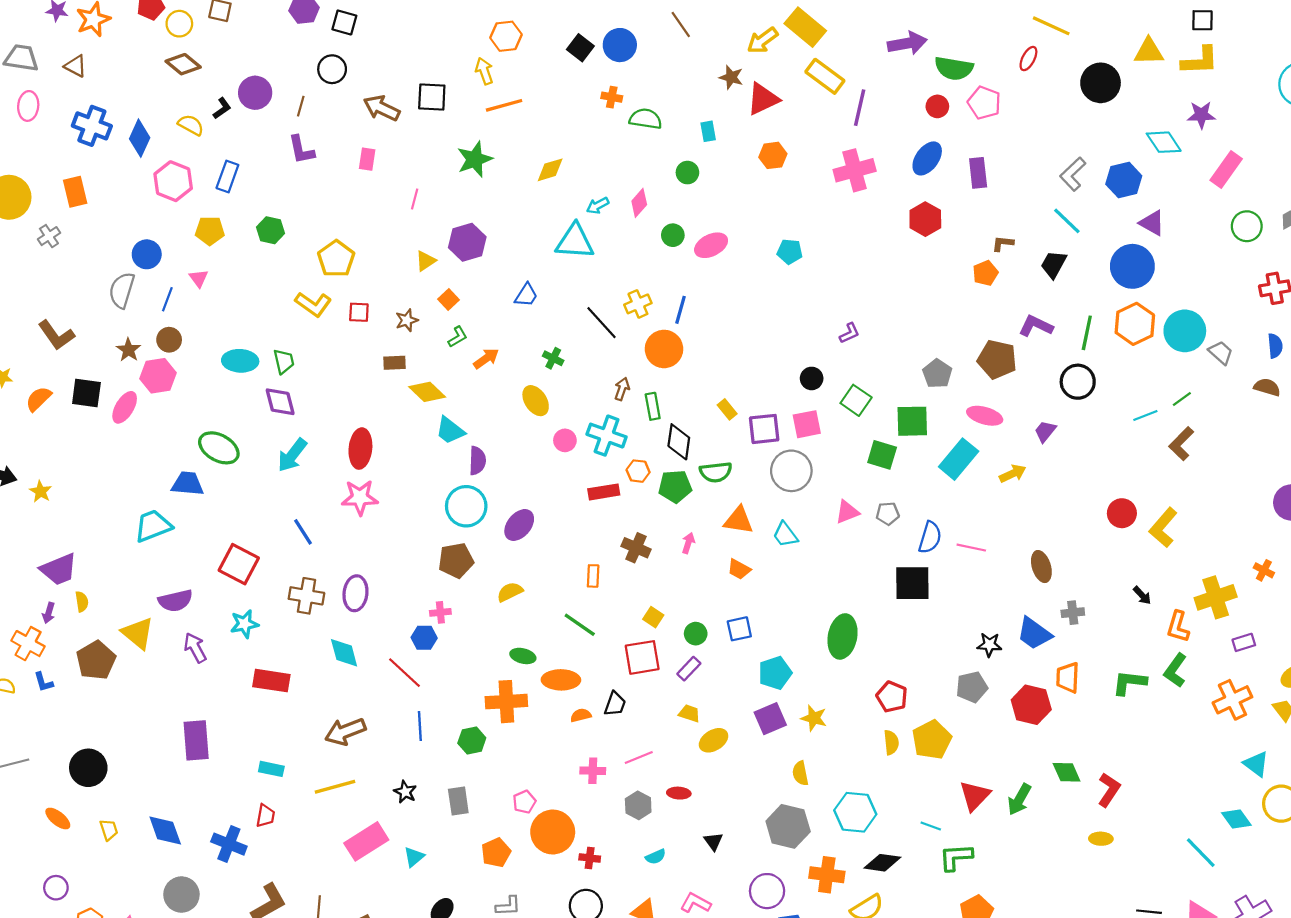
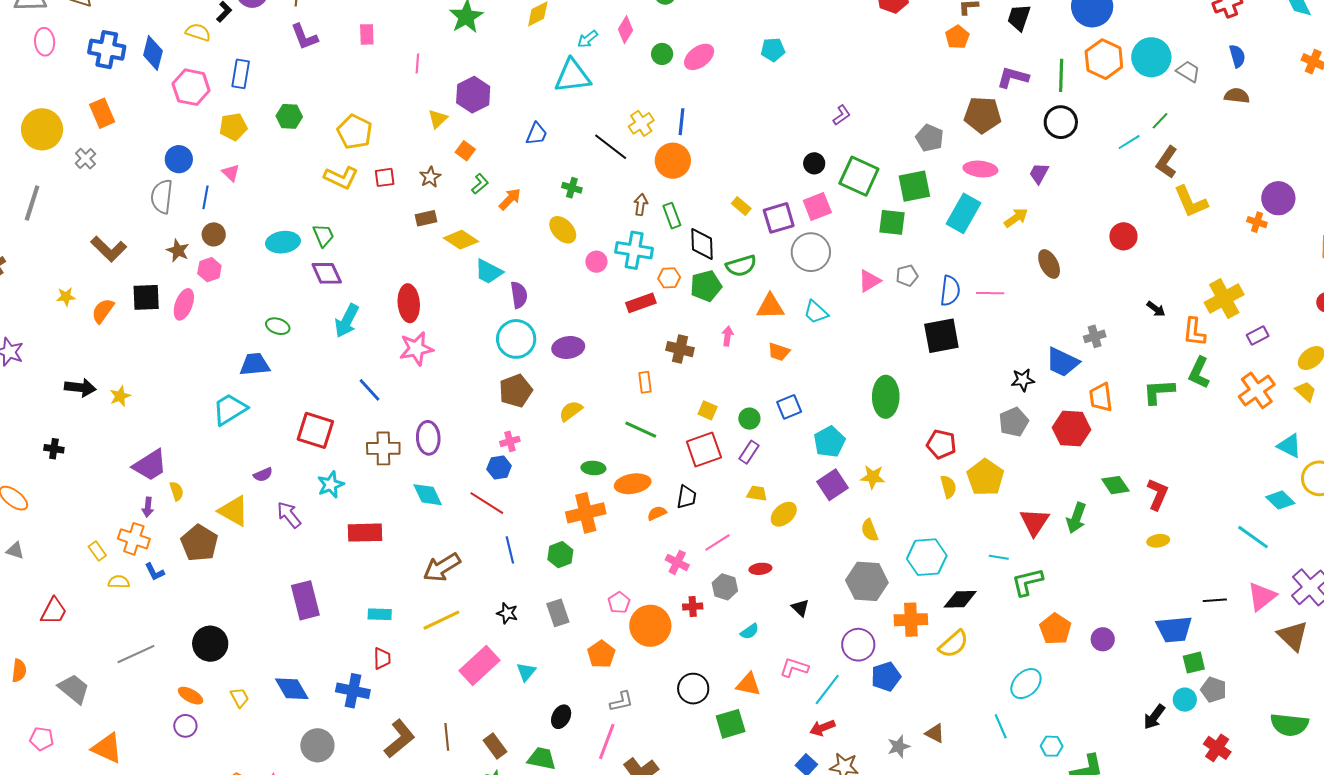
pink hexagon: (158, 376) -> (209, 270), size x0.7
green square: (856, 400) -> (859, 176), size x1.4
green ellipse: (219, 448) -> (278, 326), size x0.6
yellow star: (41, 491) -> (120, 396), turned 30
purple ellipse: (519, 525) -> (568, 347), turned 52
yellow L-shape: (1163, 528) -> (1191, 202), moved, turned -54
brown ellipse: (1041, 567) -> (1049, 264), moved
orange cross: (1264, 570) -> (1257, 222), moved
purple semicircle: (175, 601) -> (263, 475), size x0.6
pink cross: (593, 771) -> (677, 562), turned 35
red cross: (590, 858) -> (693, 606), moved
purple circle: (56, 888) -> (185, 726), moved

